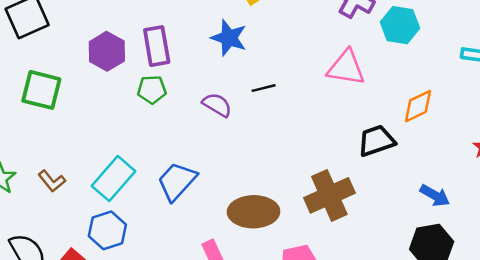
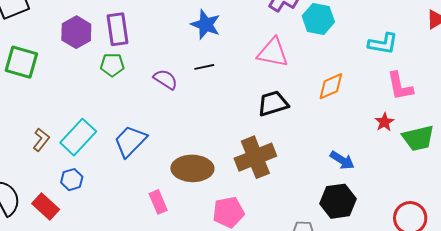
blue star: (229, 38) -> (206, 25), moved
black trapezoid: (376, 141) -> (273, 103), moved
brown L-shape: (52, 181) -> (41, 140), moved, turned -105
blue hexagon: (107, 230) -> (72, 180), size x0.7

